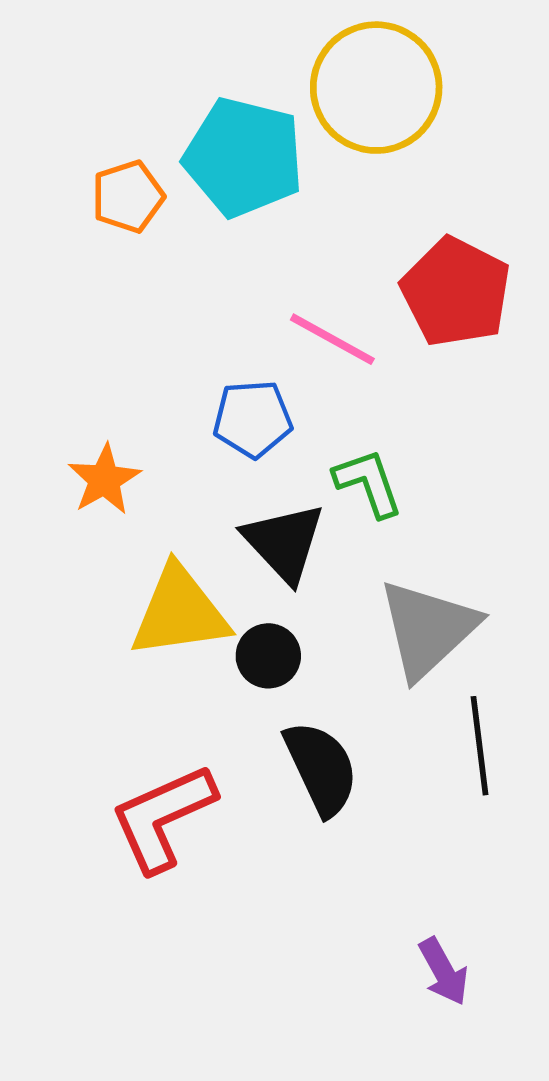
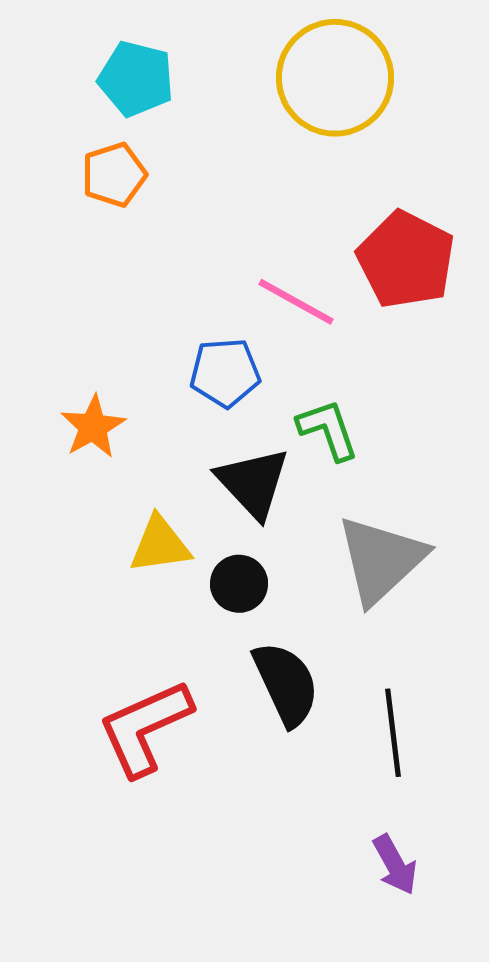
cyan pentagon: (244, 157) -> (136, 79), moved, size x0.7
yellow triangle: (180, 612) -> (160, 545), size x0.7
black line: (479, 746) -> (393, 733), moved

